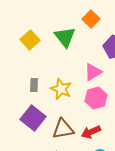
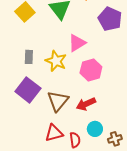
pink triangle: (93, 72) -> (77, 43), moved
brown triangle: (63, 129) -> (58, 101), turned -40

